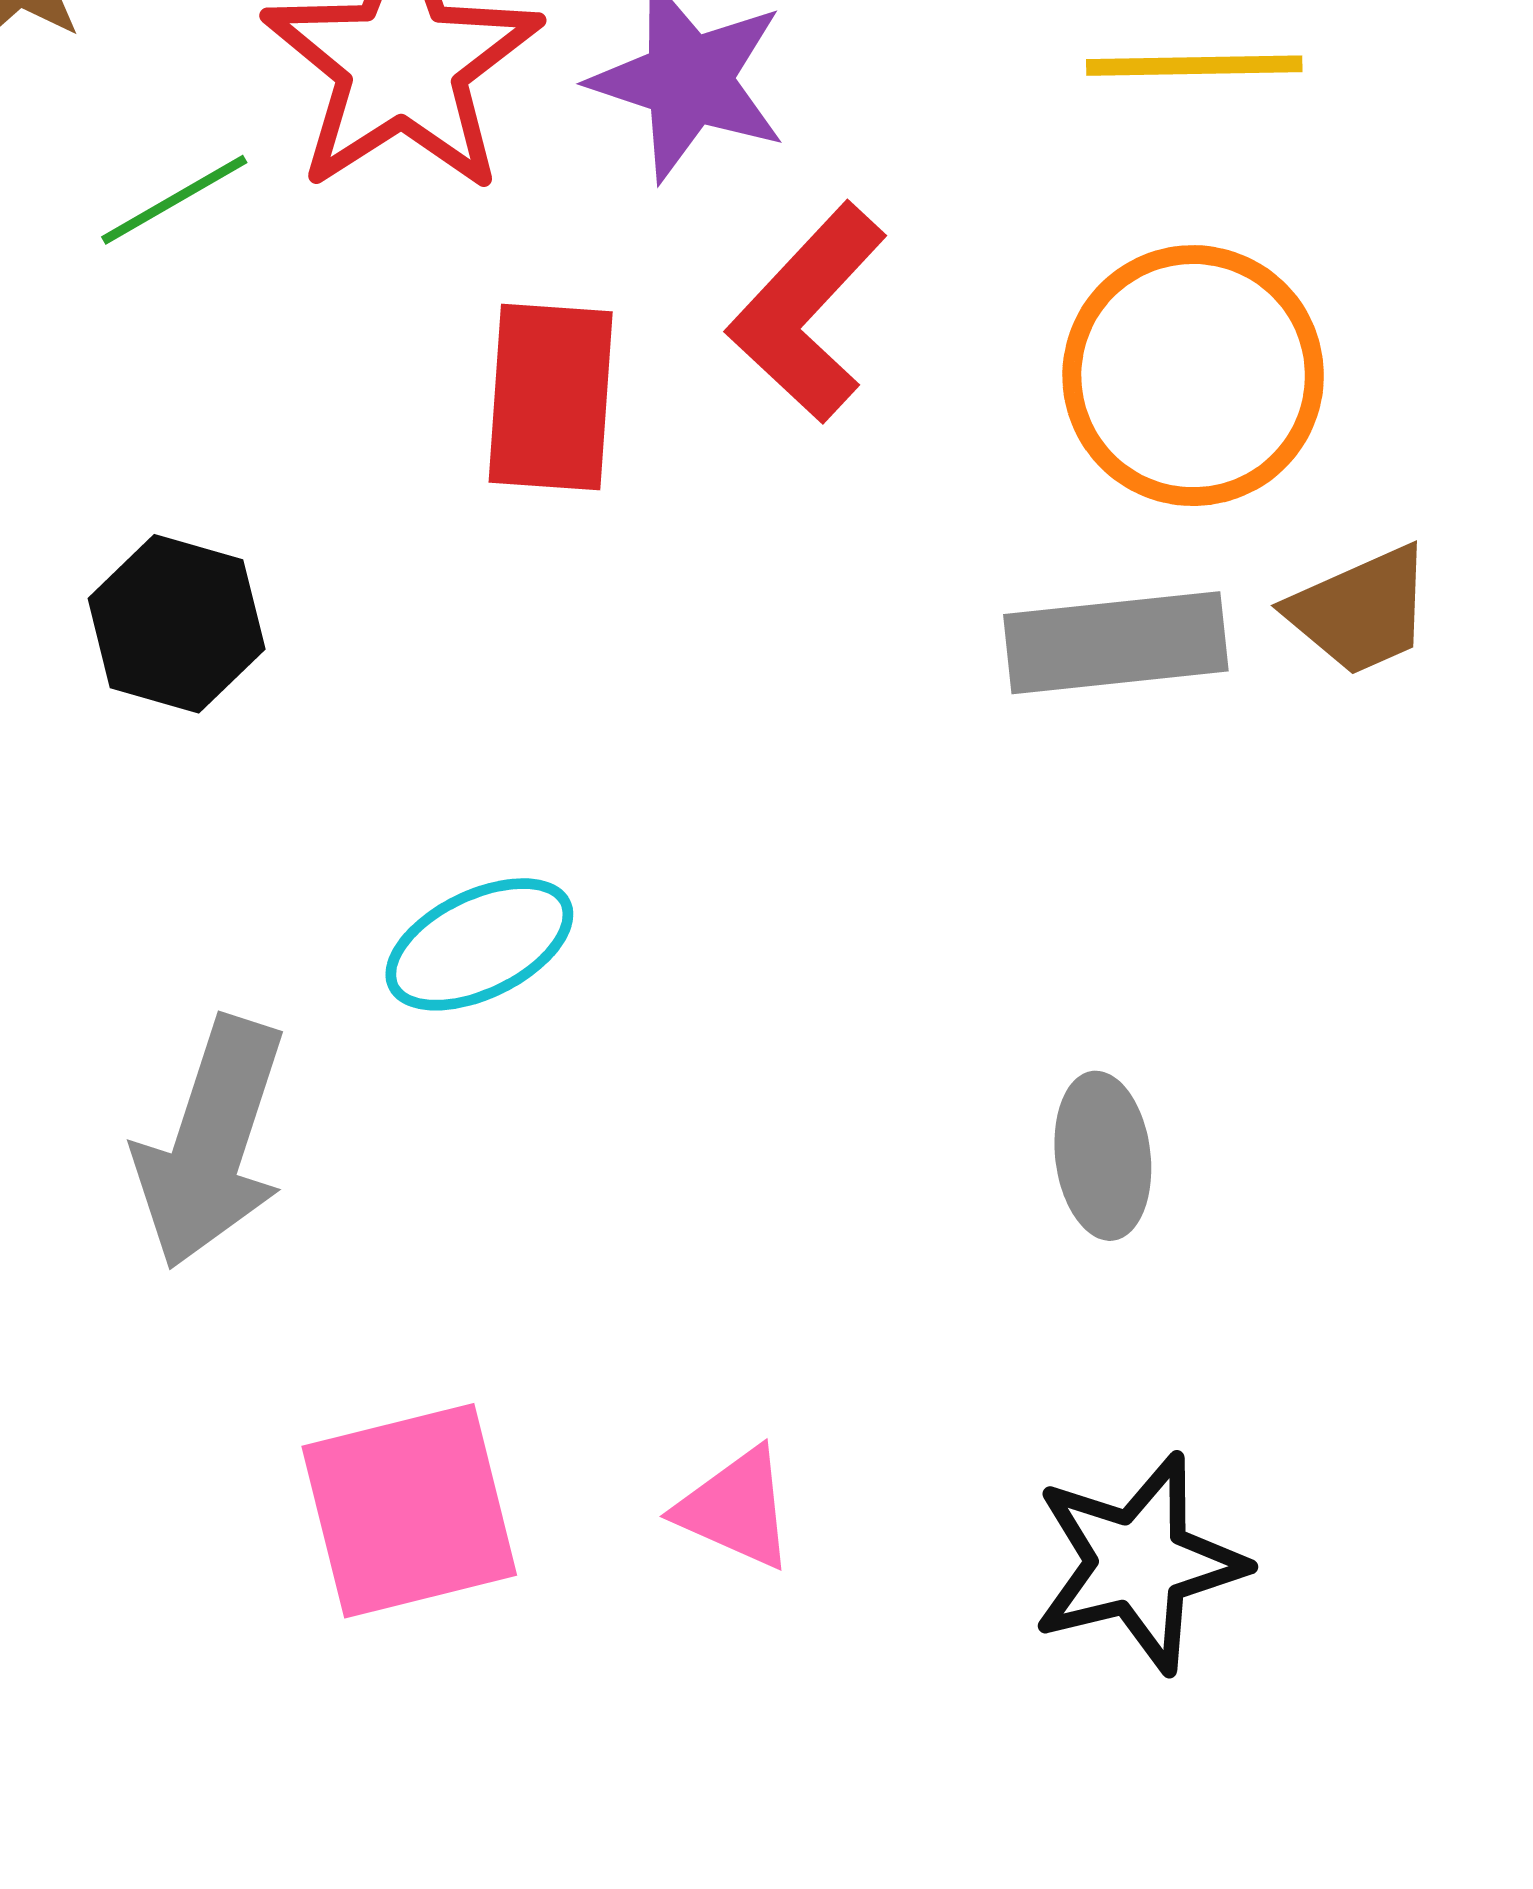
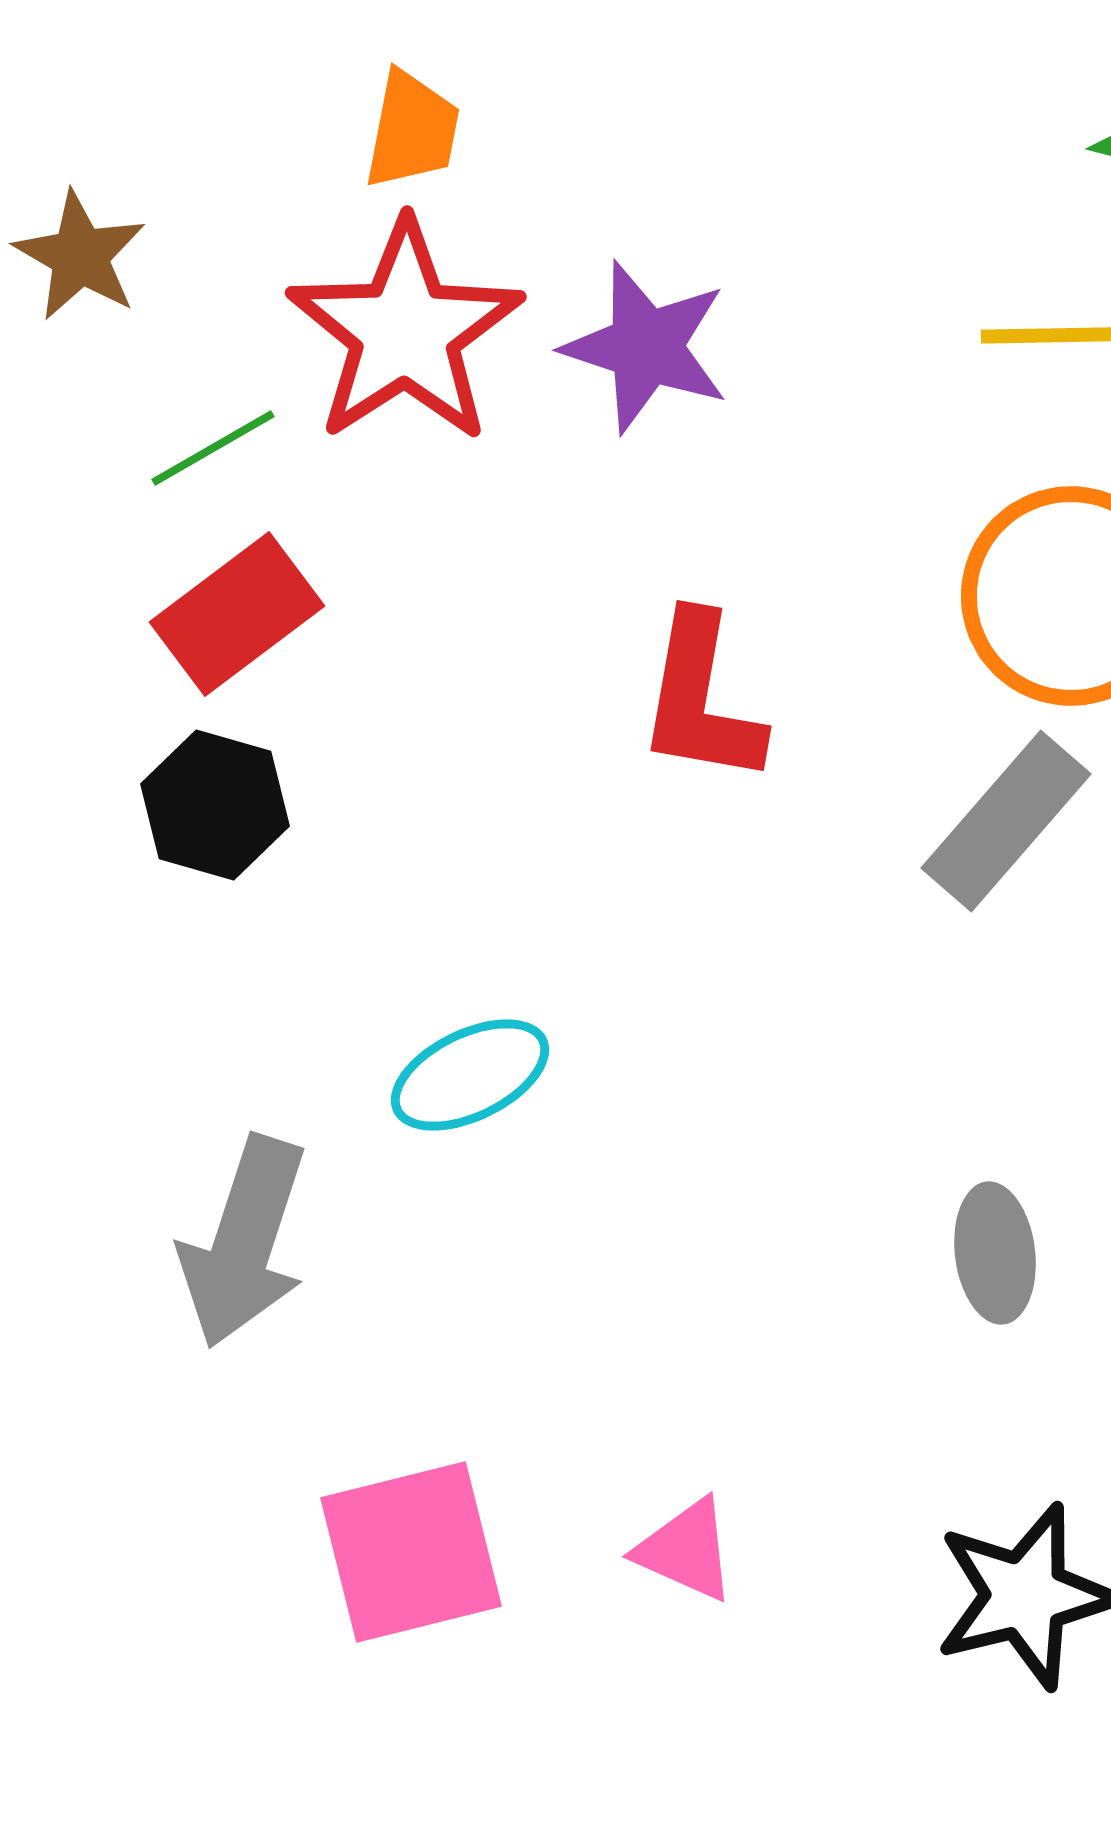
red L-shape: (807, 313) -> (701, 699), moved, turned -33
red rectangle: (551, 397) -> (237, 614), moved, turned 49
gray rectangle: (1116, 643) -> (1006, 821), turned -43

